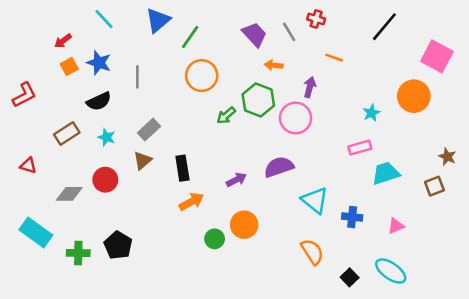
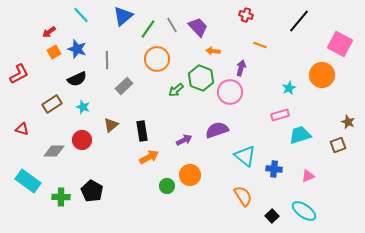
gray line: (289, 32) -> (172, 25), moved
gray rectangle: (149, 130) -> (124, 86), moved

